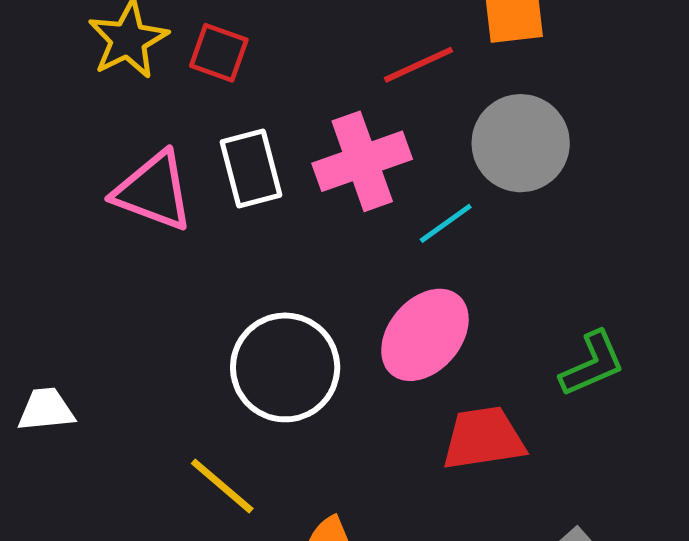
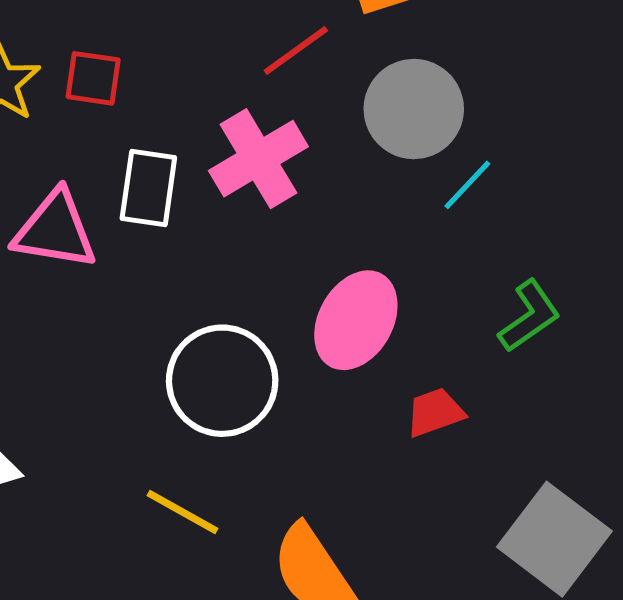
white rectangle: (251, 169) -> (148, 188), turned 34
cyan line: (446, 223) -> (467, 185), moved
red trapezoid: (483, 438) -> (435, 412), size x0.7

